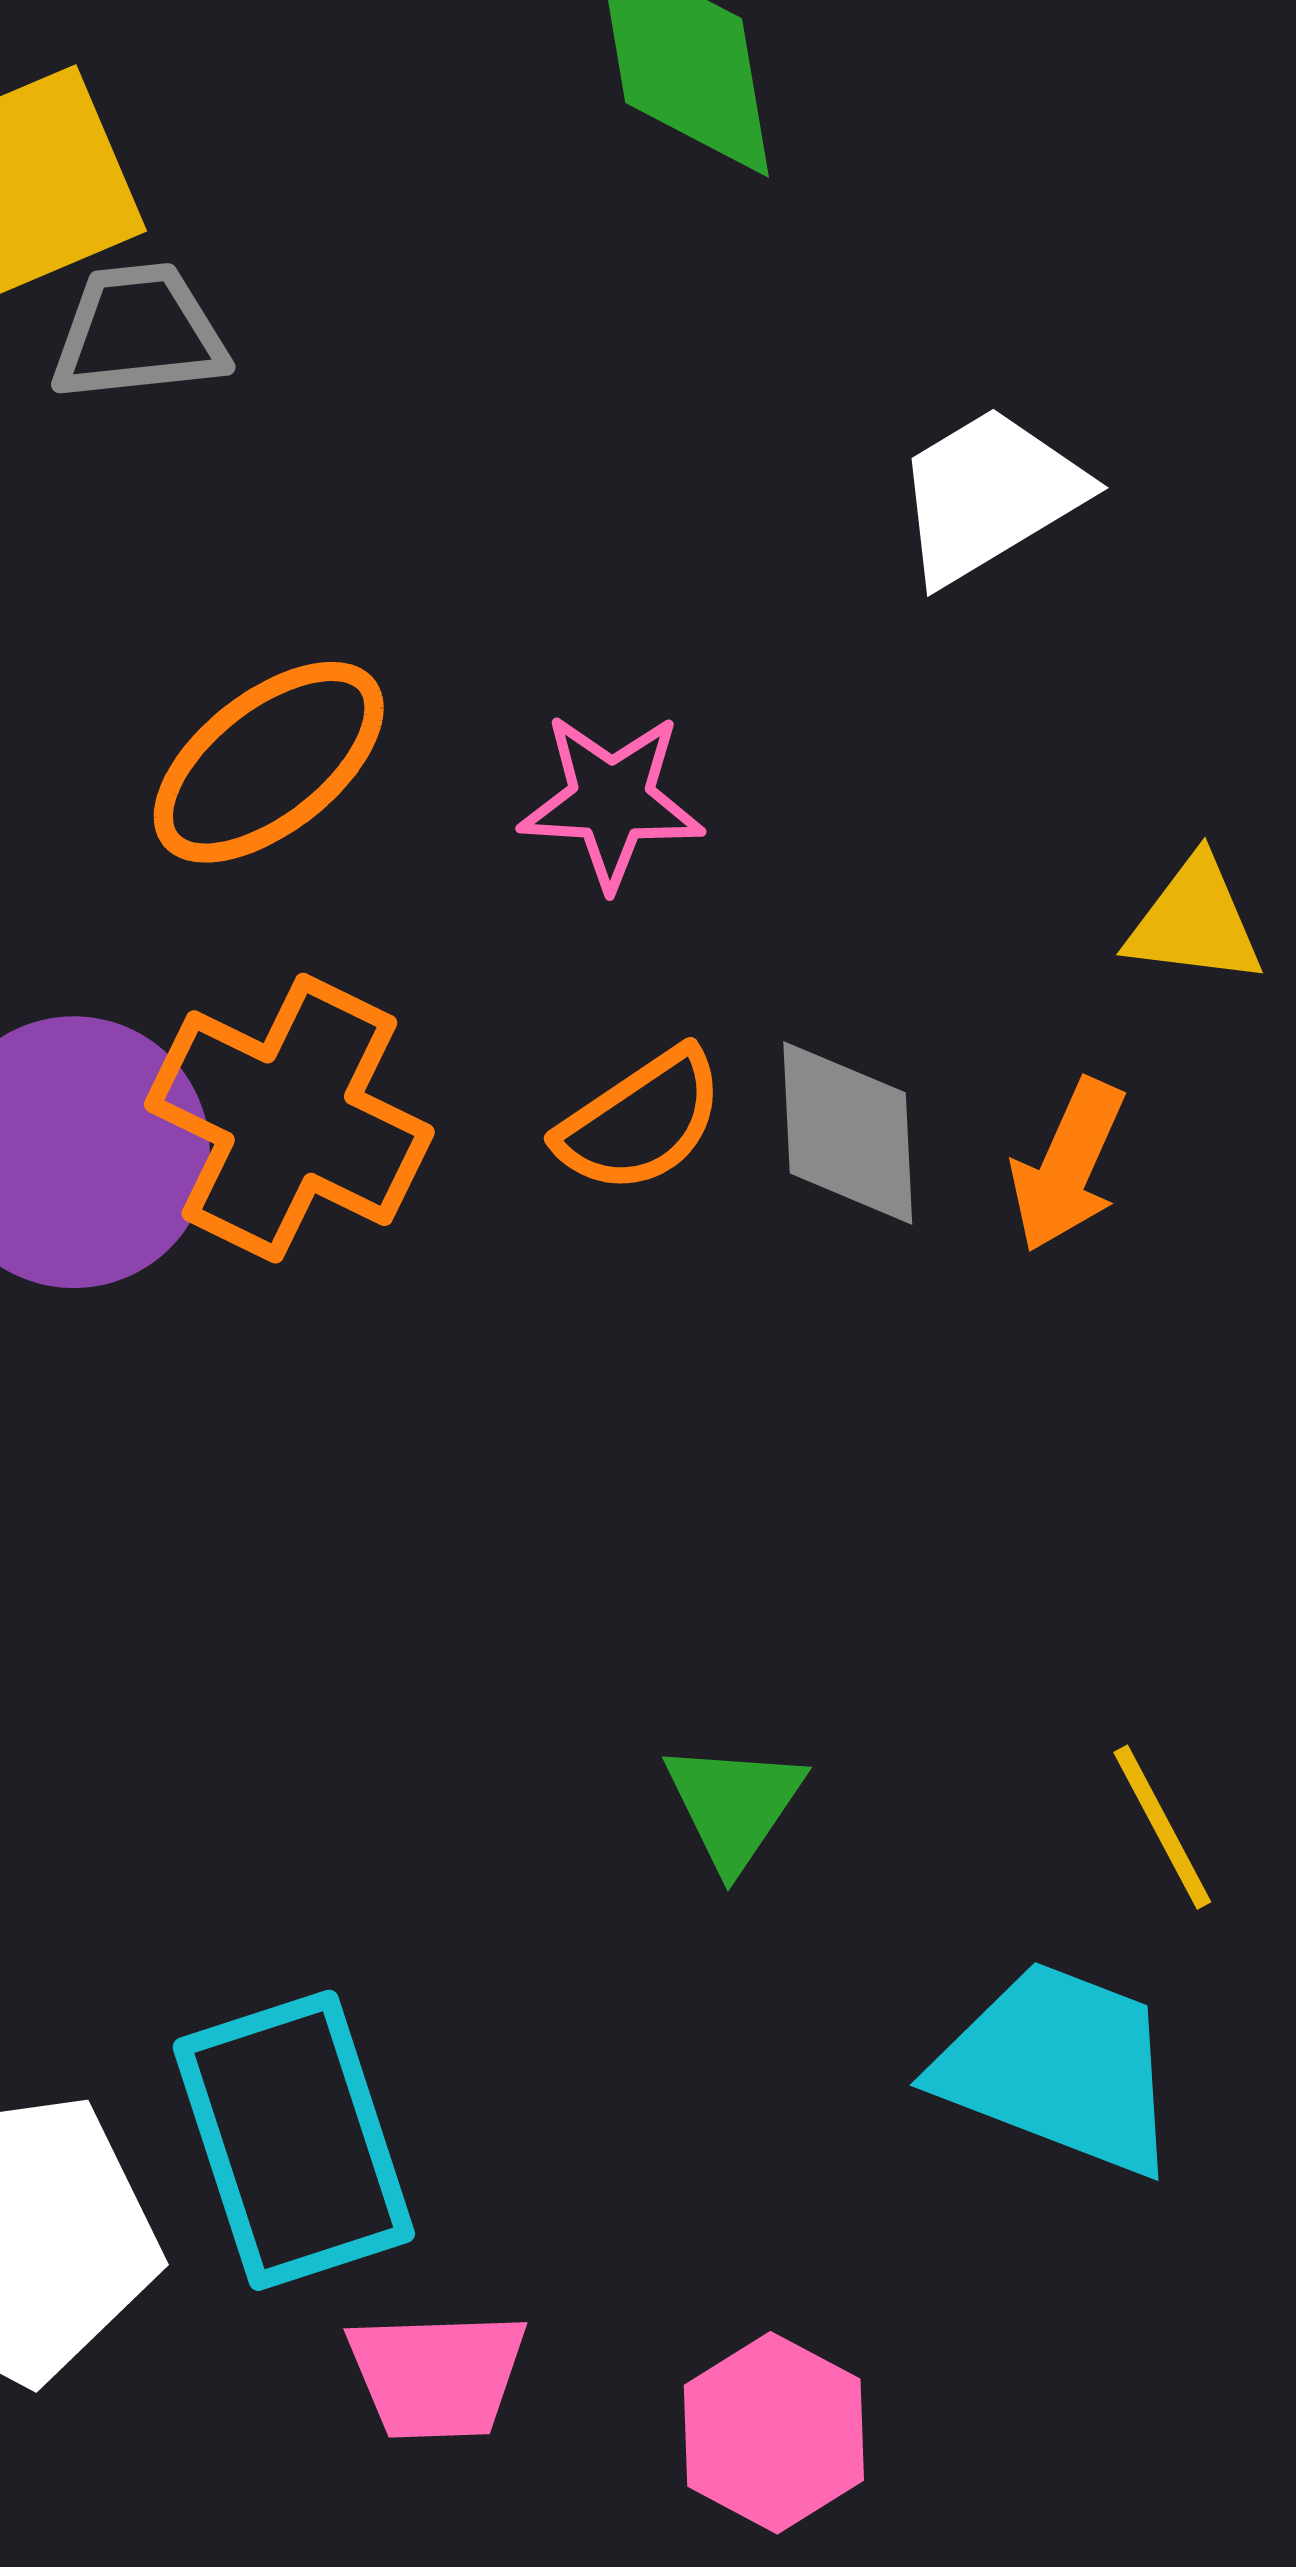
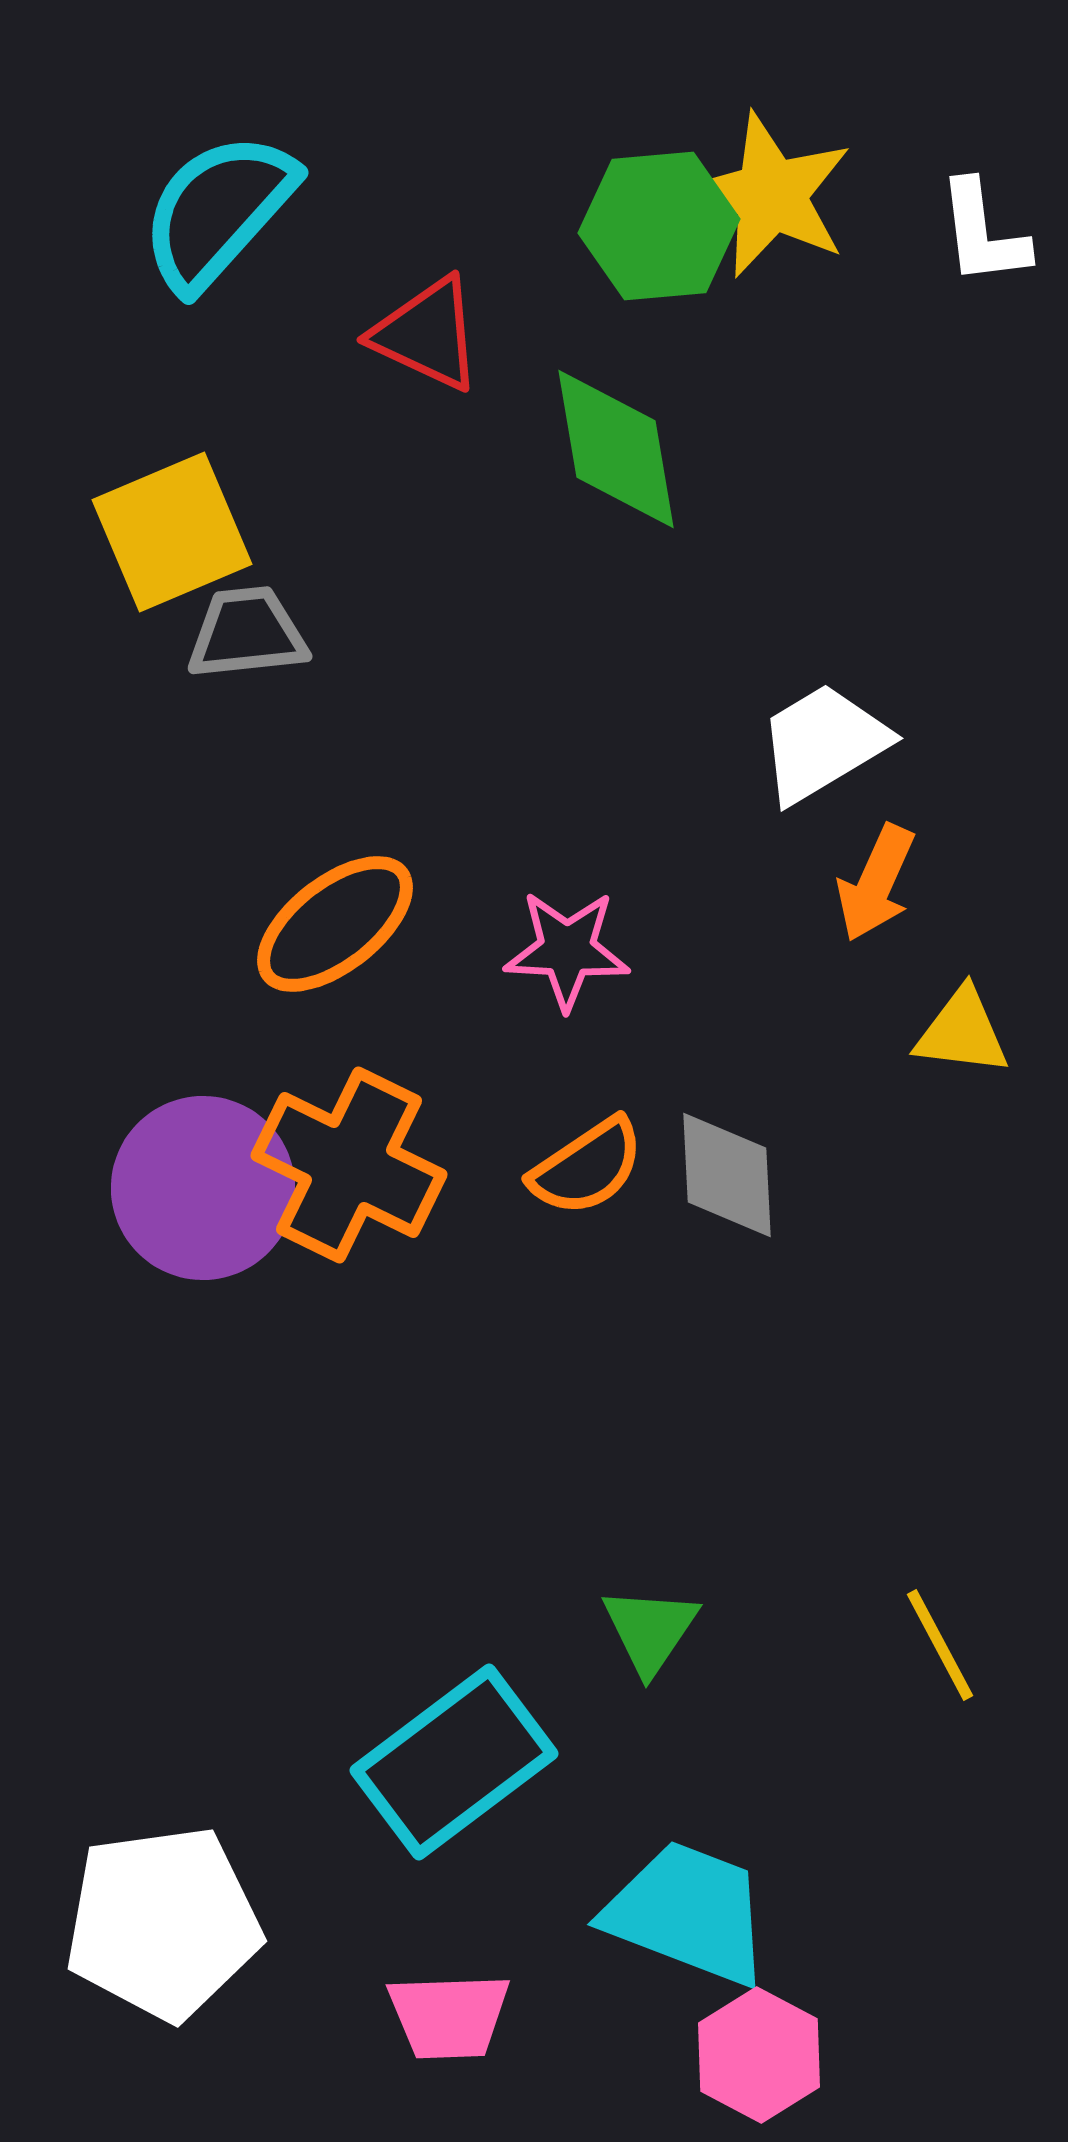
orange arrow: (1068, 1165) -> (876, 883), moved
cyan trapezoid: (1059, 2068) -> (688, 1913), moved
cyan rectangle: (294, 2140) -> (454, 1762), moved, turned 71
pink hexagon: (774, 2433) -> (759, 2055), moved

